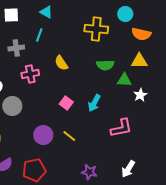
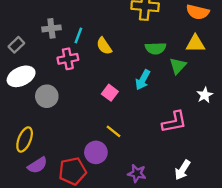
cyan line: (39, 35) -> (78, 35), moved
green triangle: (124, 80) -> (178, 66), turned -49
white star: (140, 95) -> (205, 95), moved
cyan arrow: (94, 103) -> (143, 80), moved
purple circle: (43, 135) -> (96, 152), moved

